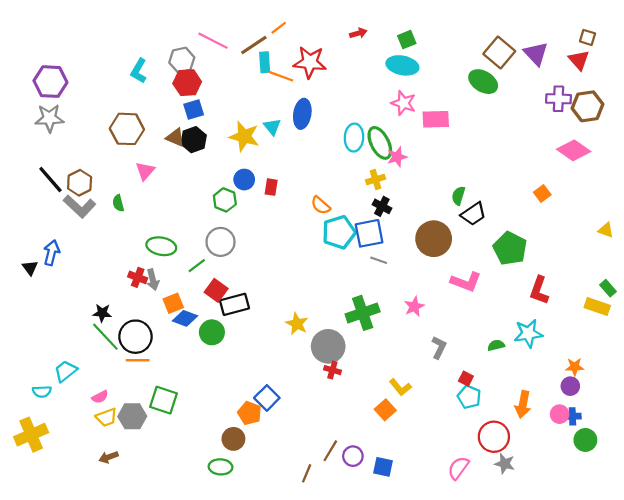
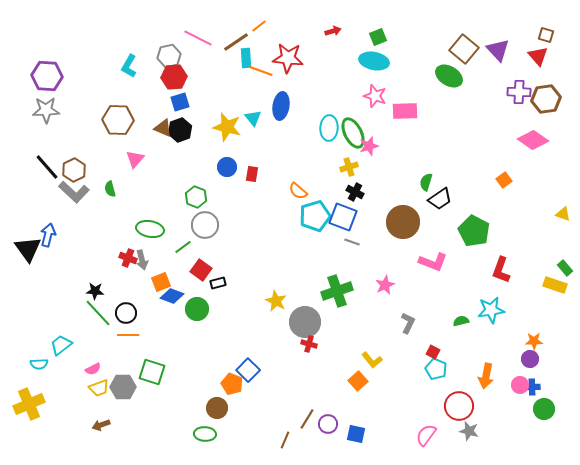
green hexagon: (225, 200) -> (196, 197), moved
blue square: (369, 233) -> (343, 217), turned 32
black triangle: (30, 268) -> (28, 249), size x1.8
black rectangle: (235, 304) -> (218, 283), size x0.6
black circle: (135, 337) -> (126, 313), size x0.7

